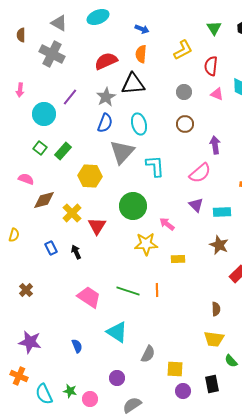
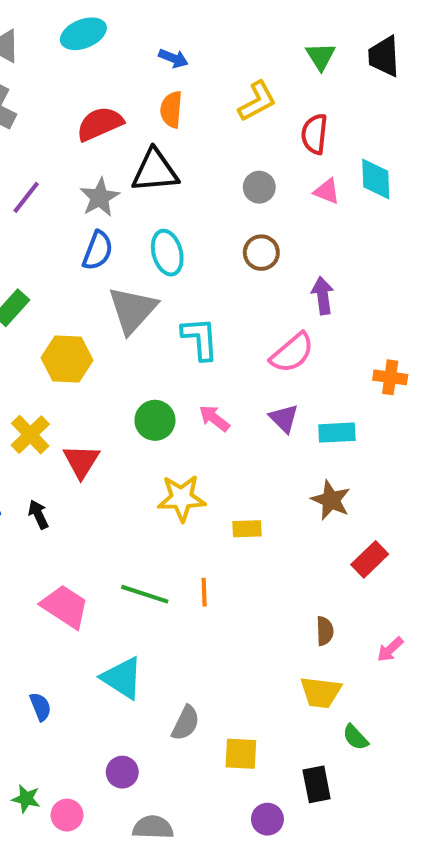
green circle: (133, 206) -> (155, 420), size x0.7
pink arrow: (167, 224) -> (214, 418), moved
purple circle: (183, 391) -> (267, 819), moved
gray semicircle: (132, 405) -> (153, 827), turned 36

